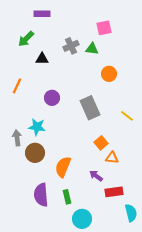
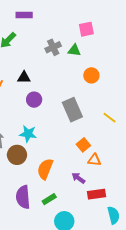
black triangle: (42, 59) -> (24, 77), moved
cyan star: (37, 127) -> (28, 134), moved
green rectangle: (67, 197) -> (49, 199), turned 72

